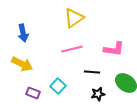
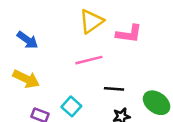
blue arrow: (23, 33) -> (27, 40), turned -42
pink L-shape: (114, 49) -> (129, 34), moved

